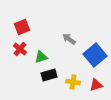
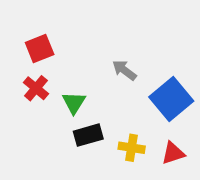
green triangle: (41, 57) -> (74, 103), turned -40

